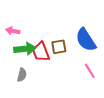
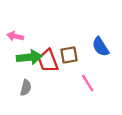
blue semicircle: (86, 40) -> (101, 47), size x0.7
pink line: (90, 71) -> (88, 83), moved

